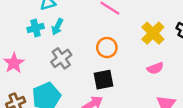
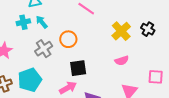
cyan arrow: (57, 27) -> (42, 22), turned 112
orange circle: (107, 48) -> (68, 39), moved

